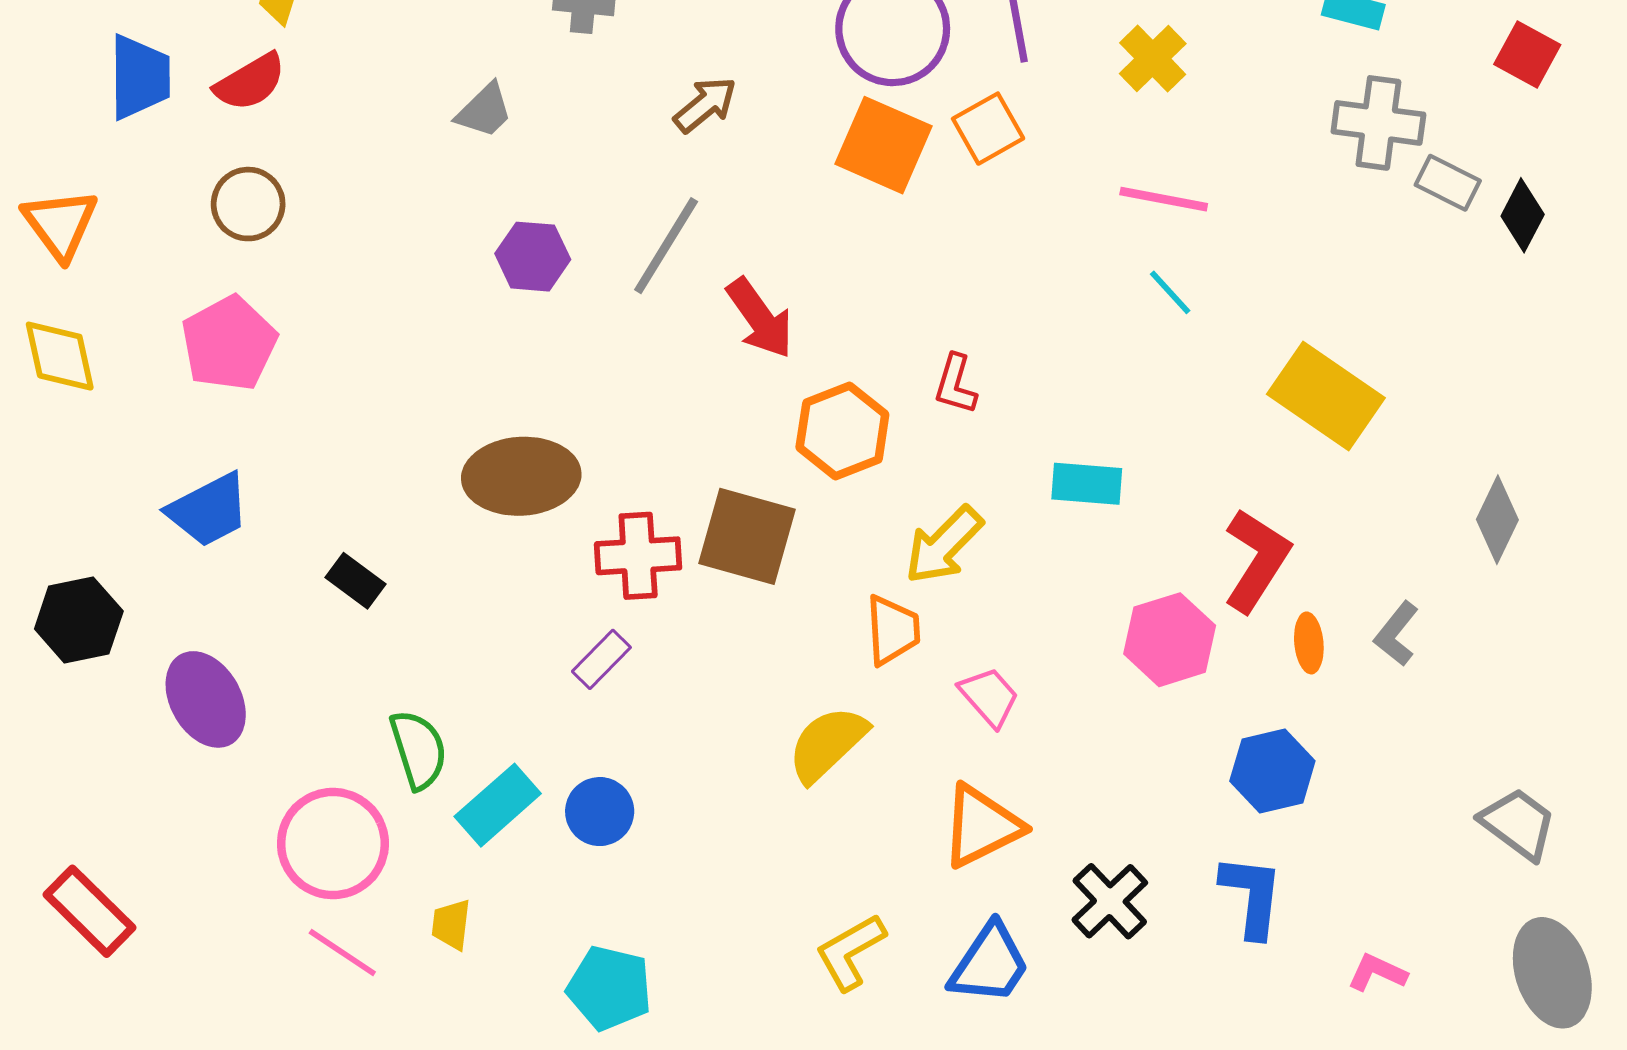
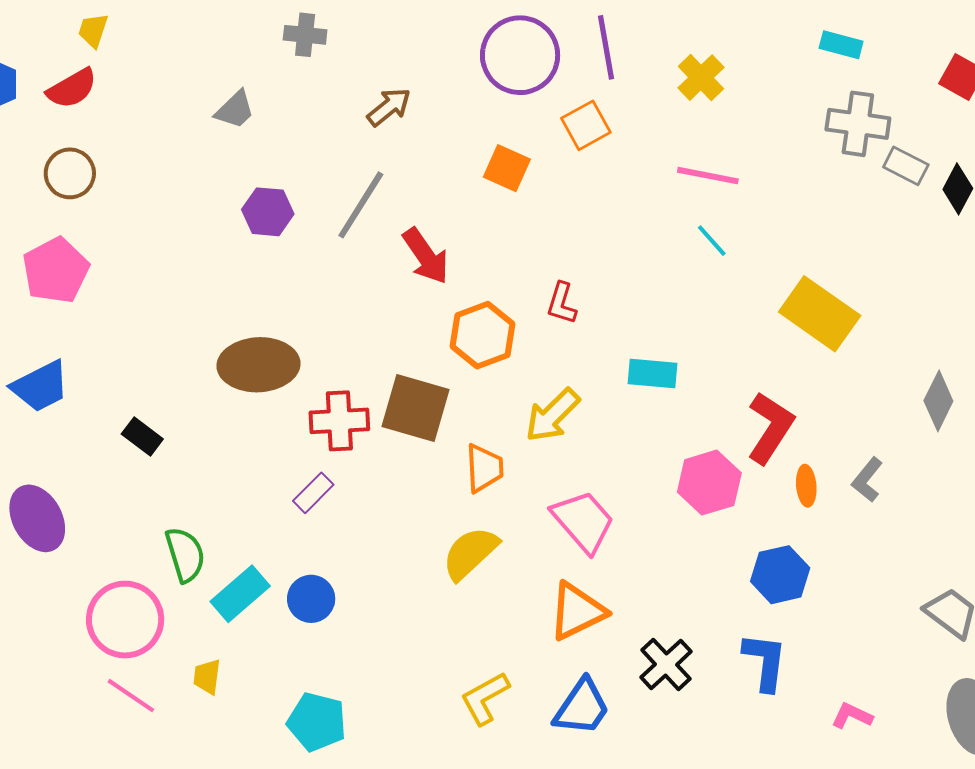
orange square: (883, 145) -> (507, 168), moved, size x0.7
orange trapezoid: (893, 630) -> (484, 468), moved
pink trapezoid: (989, 697) -> (583, 521), size x1.5

